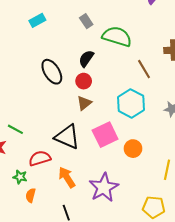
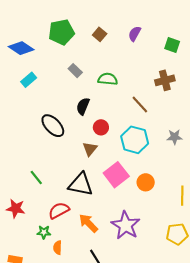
green semicircle: (117, 37) -> (108, 79), size x0.7
red circle: (84, 81) -> (101, 127), moved
green line: (15, 129) -> (36, 177), moved, turned 35

